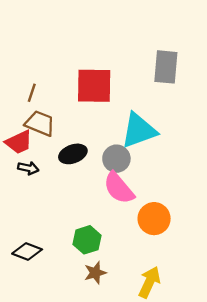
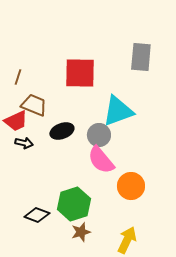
brown line: (32, 93) -> (18, 77), moved
green hexagon: (87, 240) -> (74, 204), size x1.4
black diamond: (27, 252) -> (37, 215), moved

